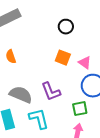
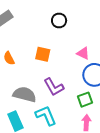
orange square: (63, 58) -> (43, 54), moved

